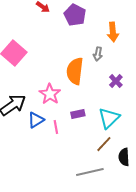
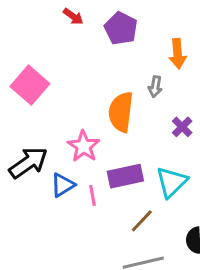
purple rectangle: (78, 114) -> (125, 176), size x1.6
brown line: (104, 144) -> (142, 221), moved

